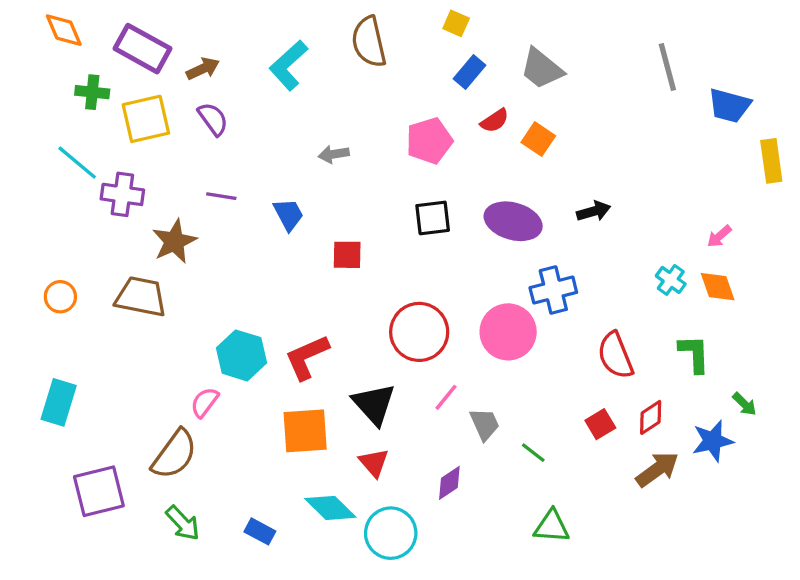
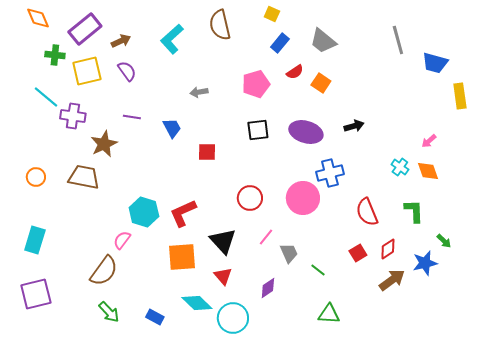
purple rectangle: (143, 49) -> (85, 29), turned -68
red circle: (419, 332) -> (250, 198), size x0.7
purple square: (99, 491) -> (36, 294), moved

